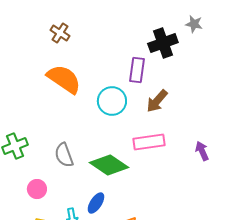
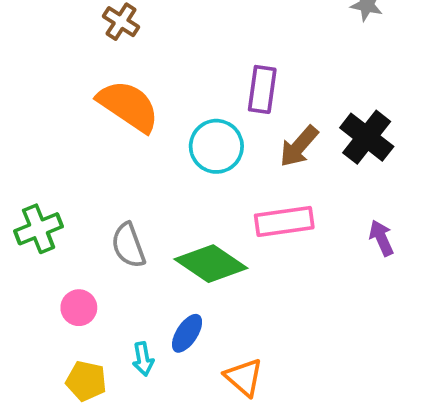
black cross: (163, 43) -> (367, 137), moved, turned -32

